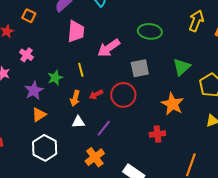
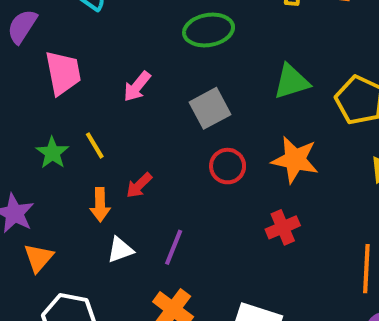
pink arrow: (109, 48) -> (137, 86), size x0.7
green triangle: (182, 67) -> (291, 82), turned 42
green star: (55, 78) -> (52, 153), moved
red circle: (123, 95) -> (228, 166), moved, size x0.7

